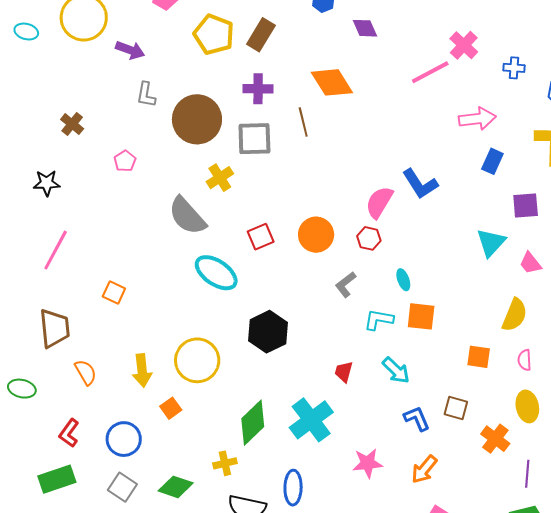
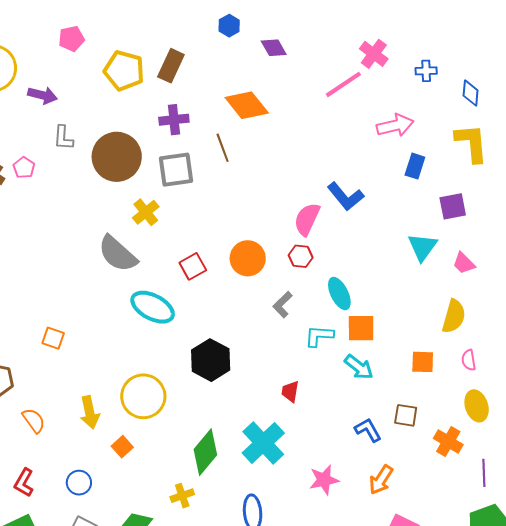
pink pentagon: (125, 161) -> (24, 168), moved
cyan ellipse: (403, 280) -> (339, 294), size x1.5
cyan arrow: (396, 370) -> (359, 367), moved
blue circle: (124, 439) -> (79, 483), size x0.7

